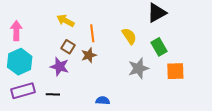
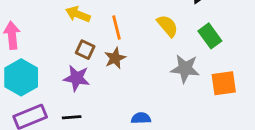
gray star: (138, 68) -> (185, 69), turned 30
orange square: (175, 71) -> (224, 83), moved

